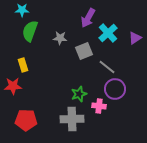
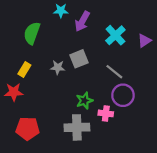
cyan star: (22, 10) -> (61, 11), moved
purple arrow: (88, 18) -> (82, 21), moved
gray star: (60, 38) -> (58, 67), moved
gray square: (84, 51) -> (79, 59), moved
yellow rectangle: (23, 65) -> (24, 70), turned 48

